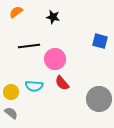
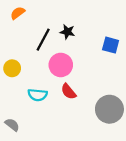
black star: (53, 17) -> (67, 32), moved
black line: (29, 46) -> (43, 40), moved, turned -55
yellow circle: (11, 92) -> (12, 68), moved

